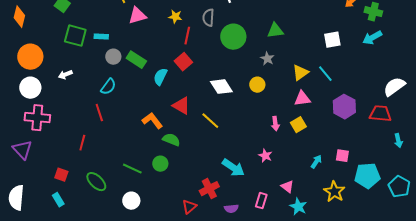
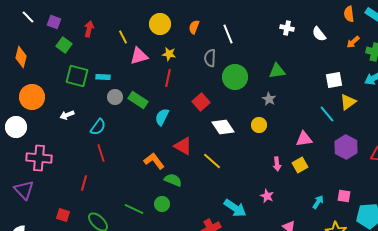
yellow star: (175, 17) -> (169, 54), moved
red line: (187, 36) -> (168, 78), moved
red square: (183, 62) -> (201, 102), moved
yellow triangle: (300, 73) -> (348, 102), moved
cyan semicircle: (108, 87) -> (98, 127), moved
white circle: (30, 88) -> (16, 127), moved

